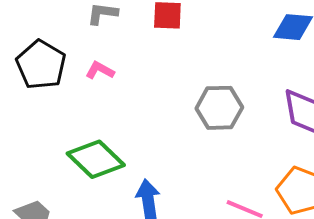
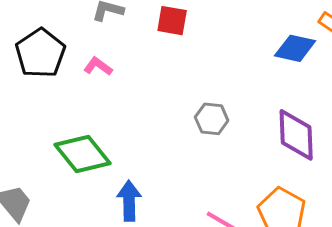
gray hexagon: (219, 108) -> (212, 119), size x0.7

